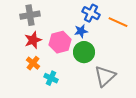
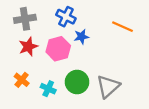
blue cross: (91, 13) -> (66, 17), moved
green circle: (84, 52) -> (77, 82), moved
orange cross: (33, 63) -> (22, 80), moved

